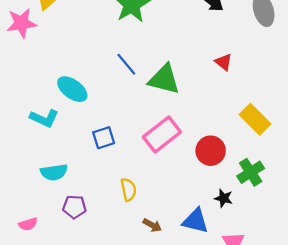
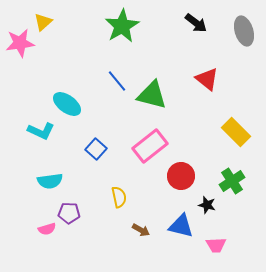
red triangle: (224, 62) -> (207, 79), size x1.4
blue square: (104, 138) -> (96, 149), turned -30
red circle: (211, 151) -> (181, 176), moved
pink semicircle: (28, 224) -> (47, 229), moved

